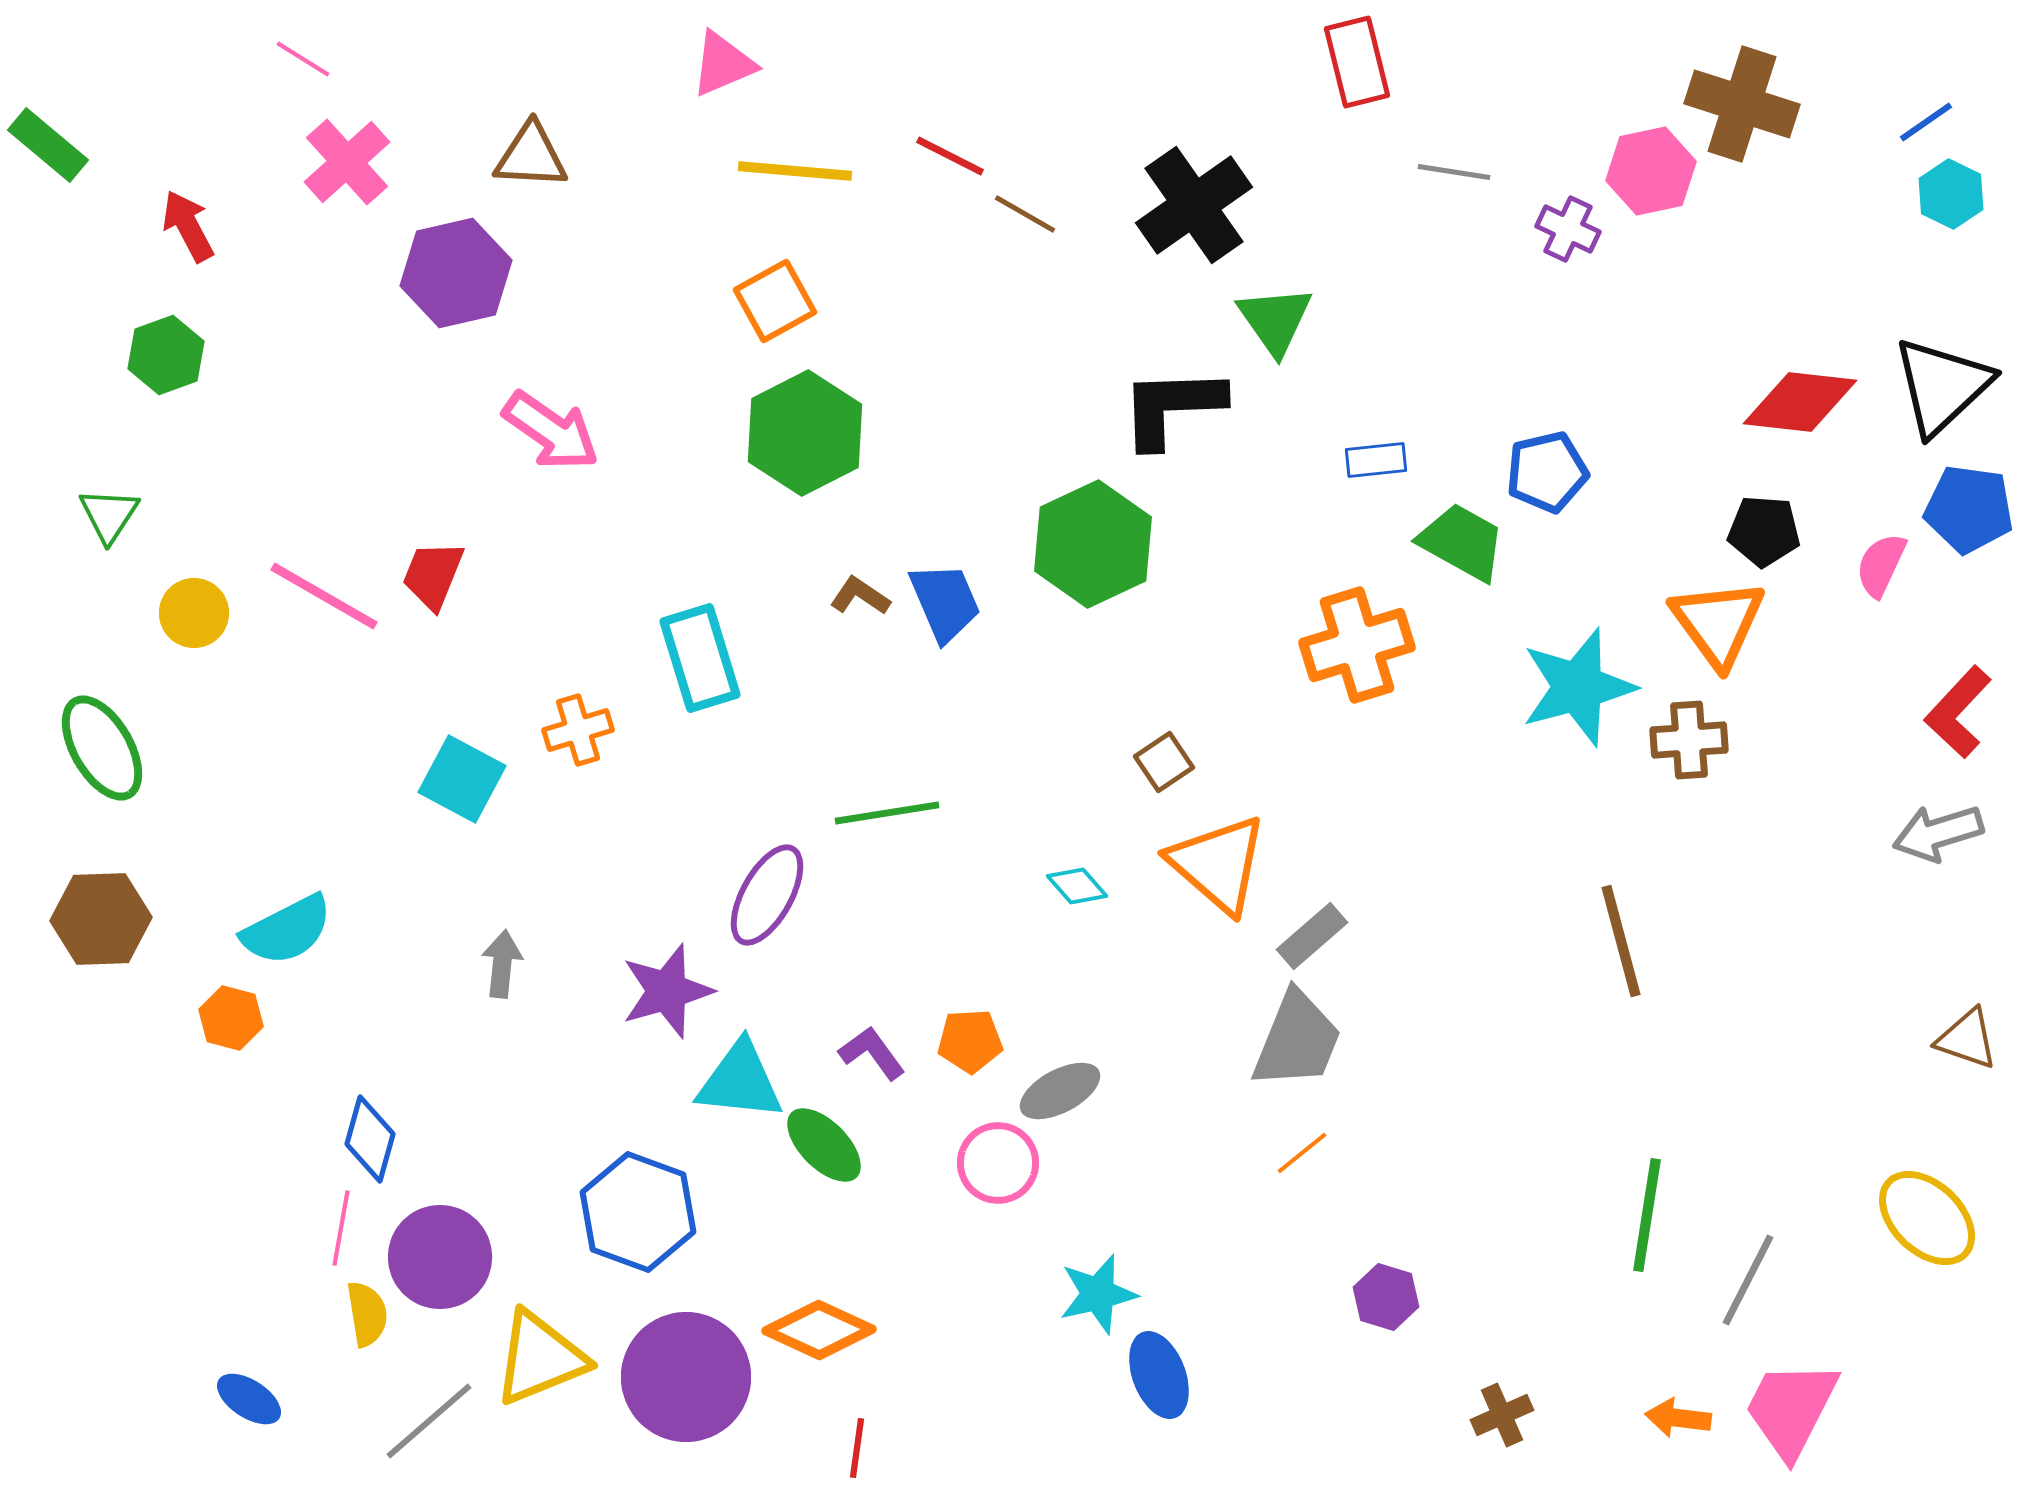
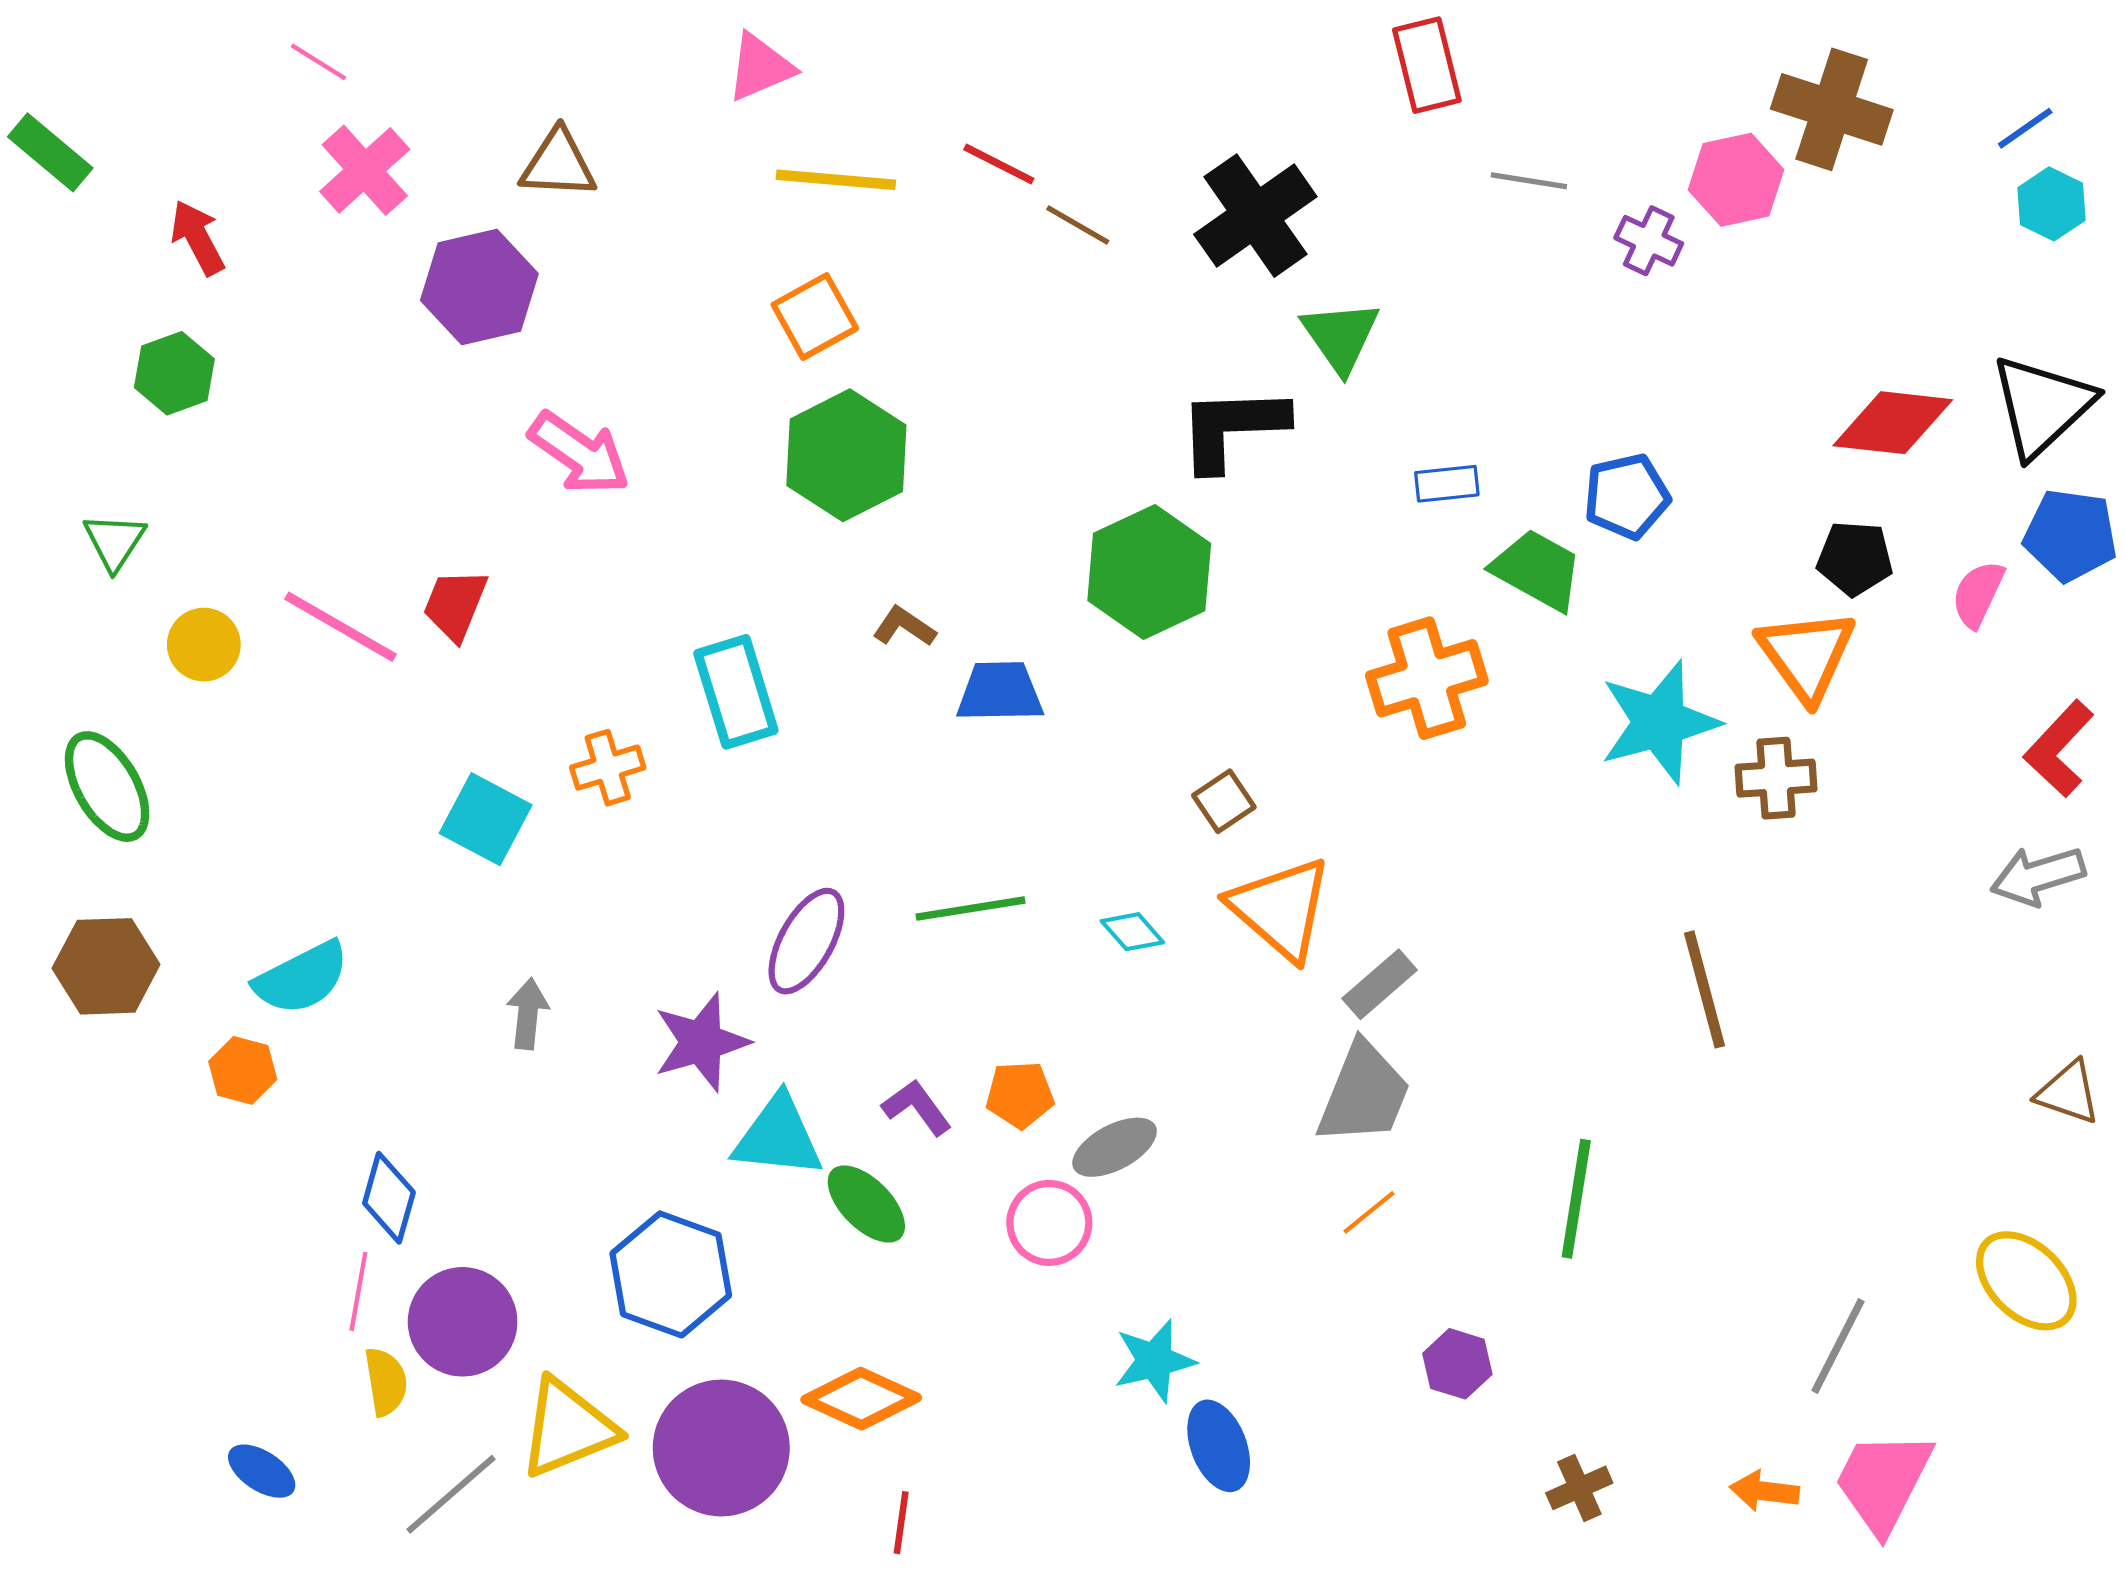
blue trapezoid: (945, 602) -> (1000, 692), moved, turned -68
green line: (887, 813) -> (970, 909), moved
green line: (1647, 1215) -> (1576, 1199), moved

